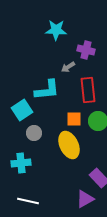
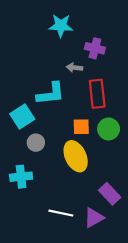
gray arrow: (68, 67) -> (74, 68), turned 40
white line: (28, 201) -> (61, 213), moved

